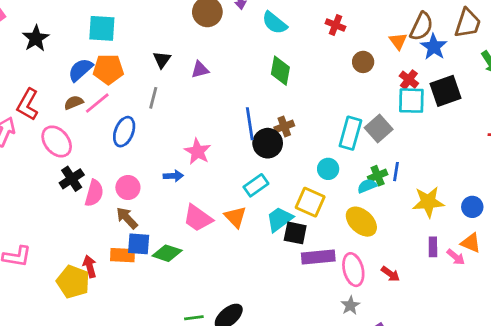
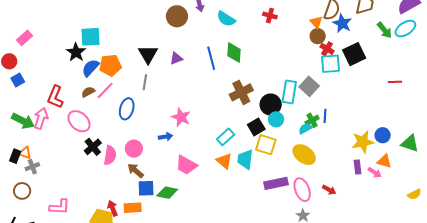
cyan square: (102, 28) -> (91, 37), moved
black star: (36, 38) -> (76, 52), moved
black triangle: (162, 60) -> (148, 54), size x1.5
brown circle: (363, 62) -> (318, 36), moved
blue line: (250, 124) -> (211, 58), moved
brown cross: (284, 126) -> (241, 92), size x1.6
black circle: (268, 143) -> (271, 105), moved
yellow star: (428, 202) -> (363, 142), moved
orange triangle: (235, 217) -> (224, 161), moved
cyan trapezoid: (280, 219) -> (245, 159), turned -40
black square: (295, 233) -> (256, 127), moved, turned -36
orange rectangle: (122, 255) -> (133, 208), moved

